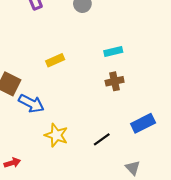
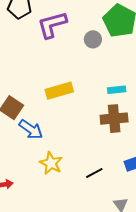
yellow rectangle: (55, 60) -> (59, 91), size x1.5
brown cross: (115, 81) -> (114, 119), size x1.5

